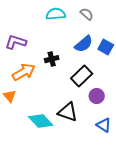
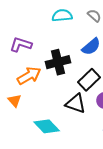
black cross: (52, 59) -> (58, 62), size x1.6
black triangle: (68, 112) -> (76, 104), moved

